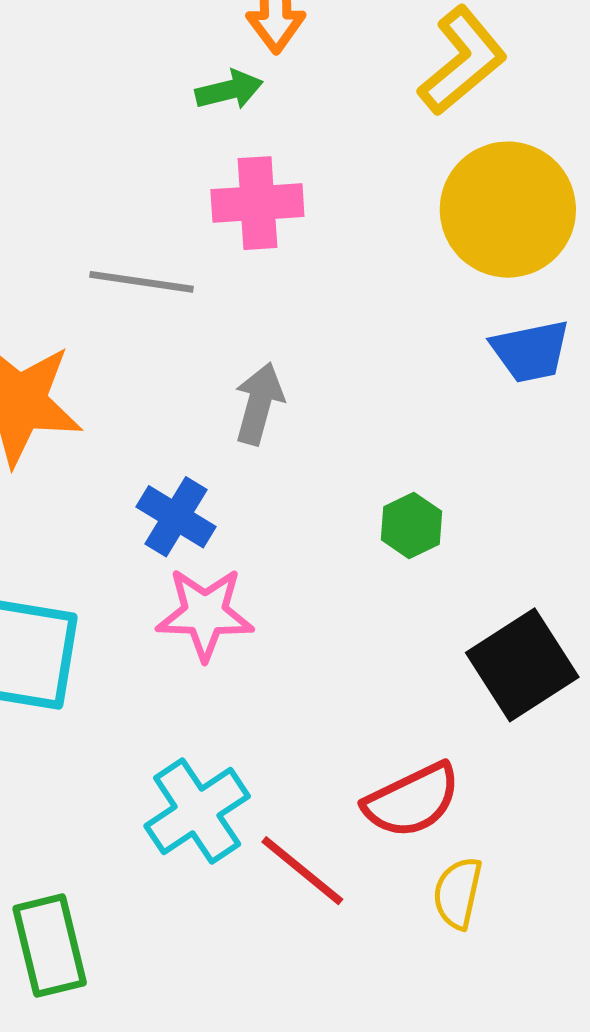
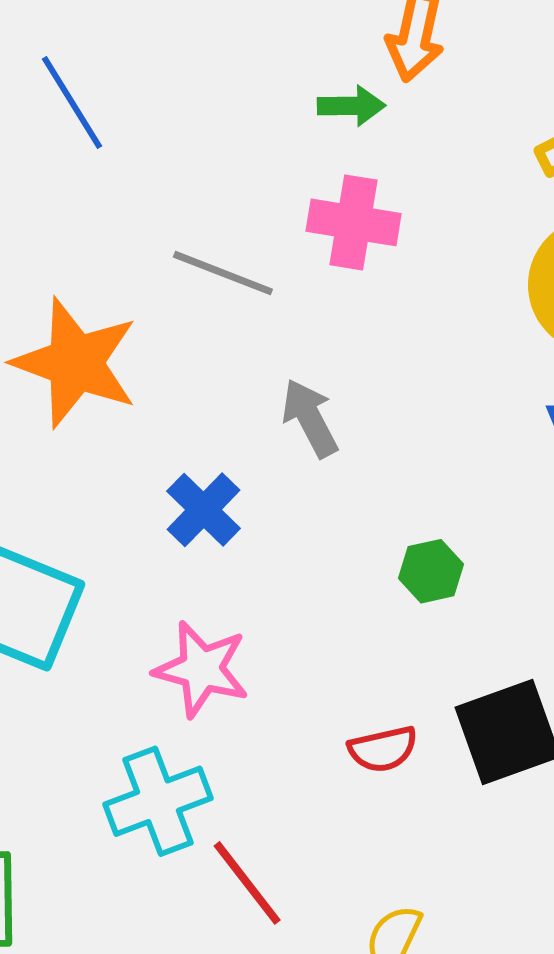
gray arrow: (259, 404) -> (310, 418), turned -56
pink star: (205, 614) -> (202, 669), moved
red semicircle: (412, 800) -> (383, 749), moved, size x0.7

